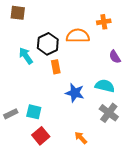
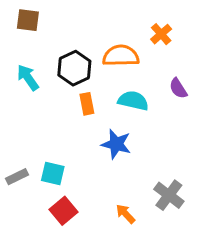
orange cross: (104, 22) -> (161, 34), turned -32
cyan arrow: (26, 56) -> (28, 77), moved
cyan semicircle: (105, 86) -> (133, 101), moved
gray cross: (109, 113) -> (169, 195), moved

